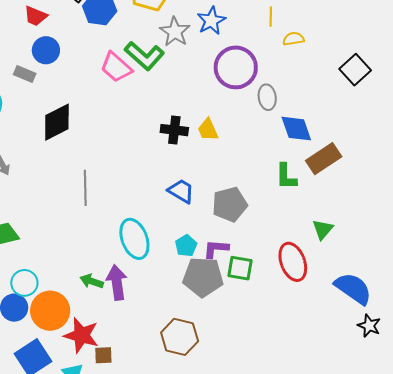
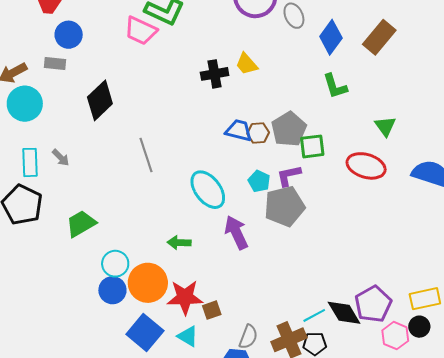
blue diamond: (296, 129) -> (331, 37), turned 72
brown rectangle: (324, 159) -> (379, 37), moved
red ellipse: (293, 262) -> (366, 166), turned -36
green square: (240, 268) -> (312, 146), moved
purple arrow: (117, 283) -> (236, 232), moved
brown hexagon: (180, 337) -> (258, 133), moved, size x0.6

